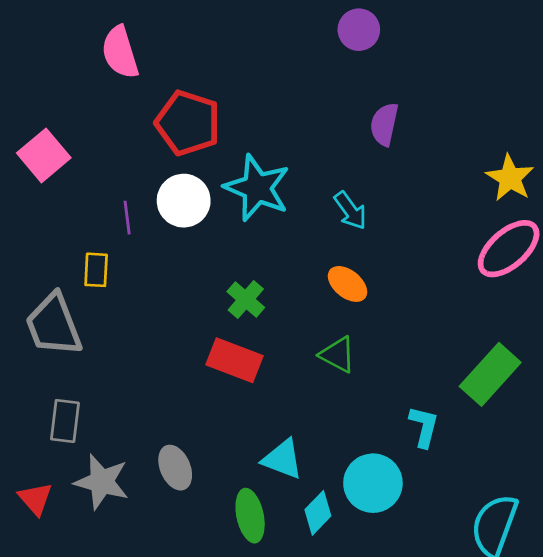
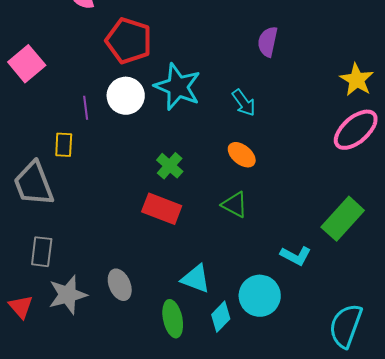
cyan L-shape: (424, 427) -> (296, 256), turned 104
gray star: (102, 482) -> (68, 295), turned -30

